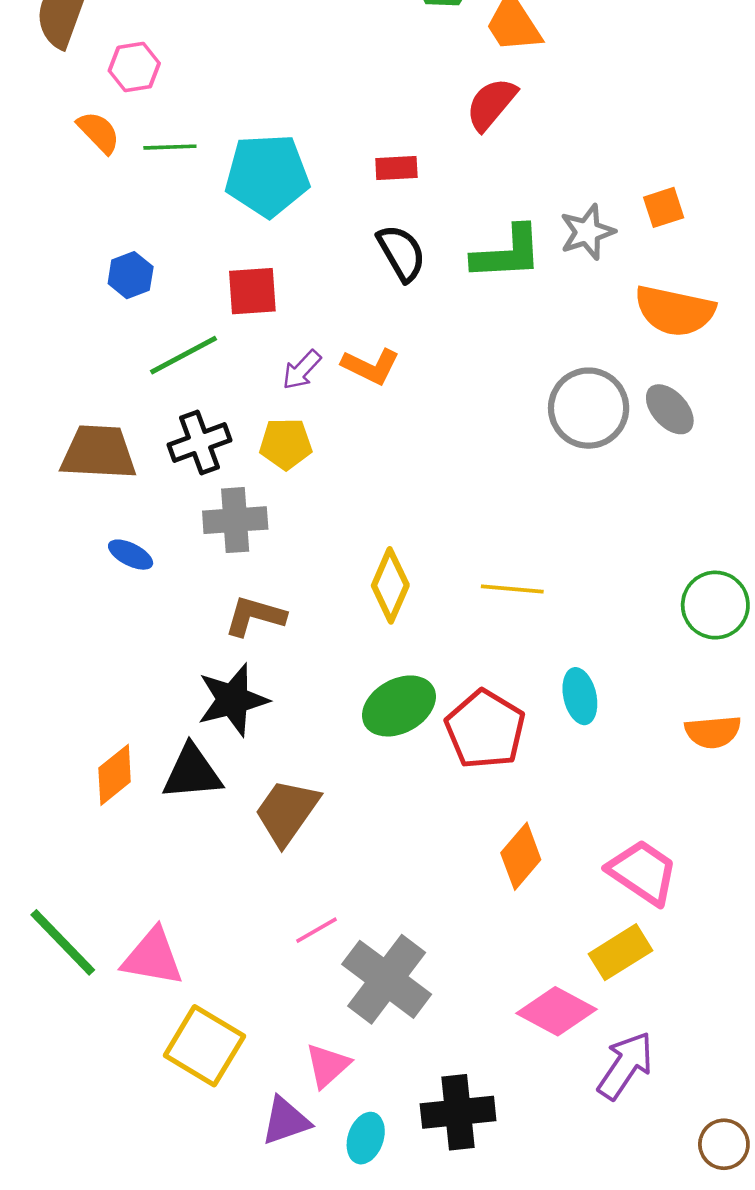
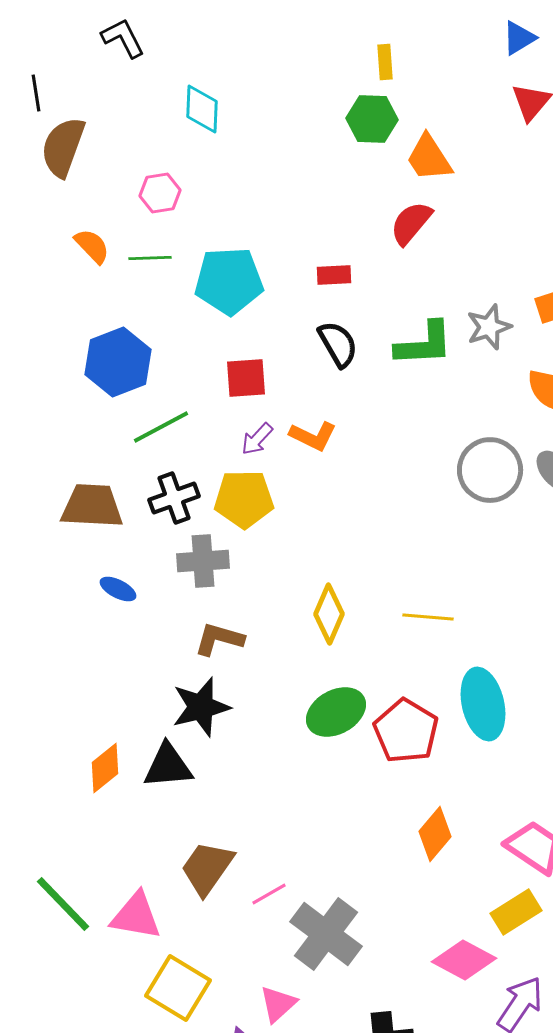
pink hexagon: (134, 67) -> (160, 193), moved
blue hexagon: (131, 275) -> (118, 362), size x1.8
red square: (252, 291) -> (246, 378), moved
yellow pentagon: (286, 444) -> (244, 499), size x1.4
cyan ellipse: (580, 696) -> (483, 704), size x1.6
brown trapezoid: (287, 812) -> (207, 868), moved

